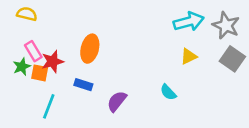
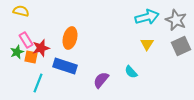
yellow triangle: (189, 56) -> (147, 44), turned -32
gray square: (232, 59) -> (181, 46), turned 30
blue rectangle: (83, 85) -> (65, 66), size x1.6
purple semicircle: (117, 101) -> (101, 80), moved

